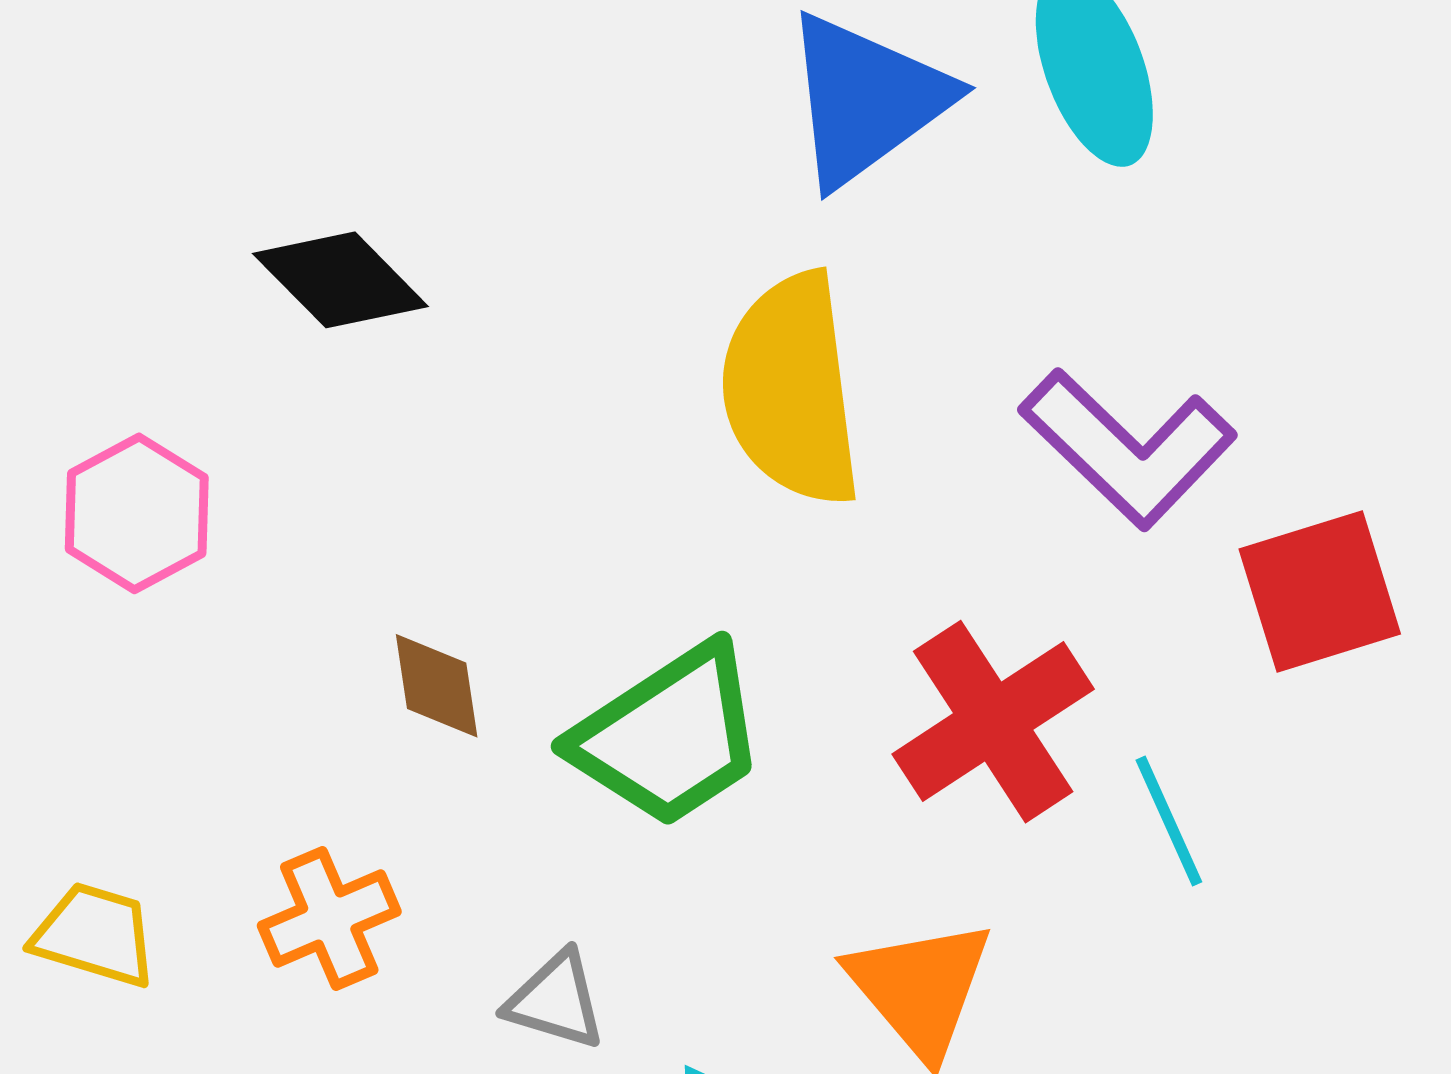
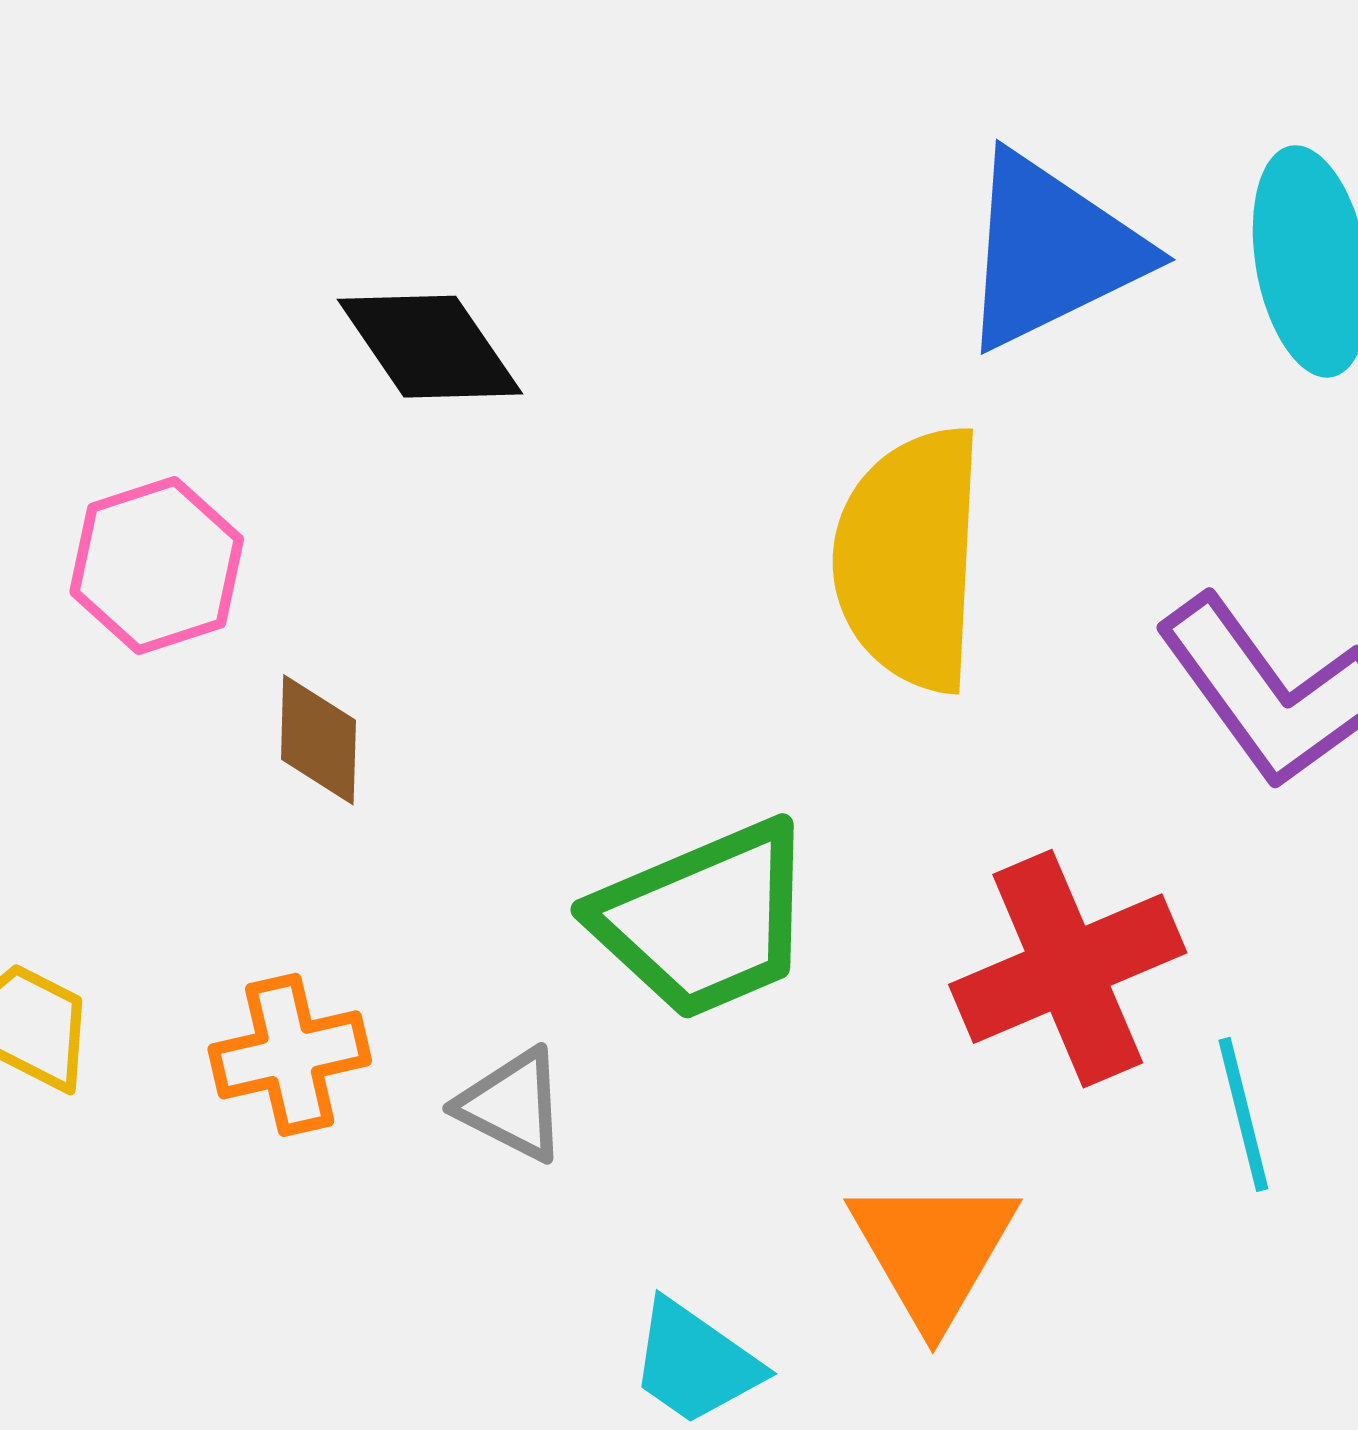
brown diamond: (437, 686) -> (318, 740), moved
gray triangle: (556, 1000) -> (512, 1105), moved

